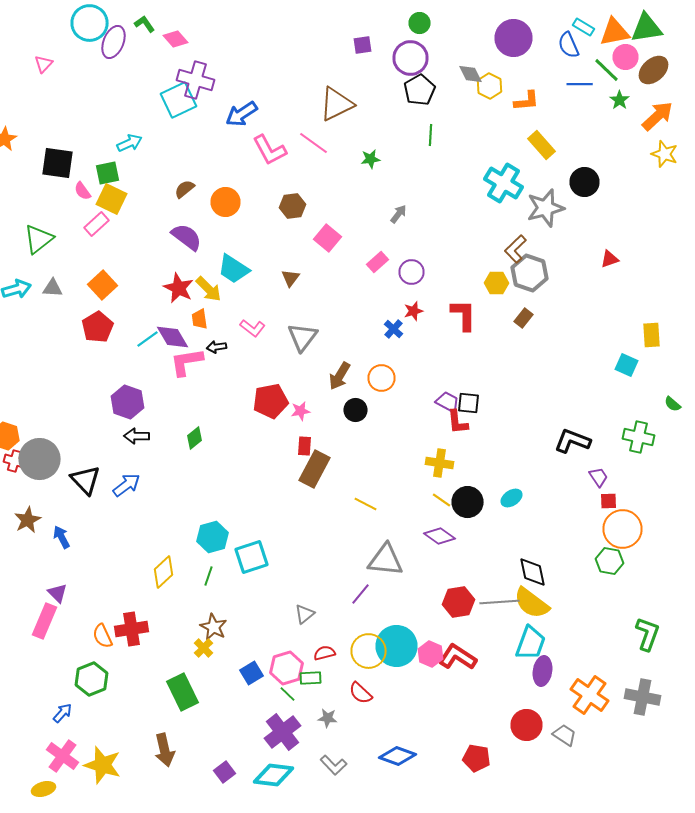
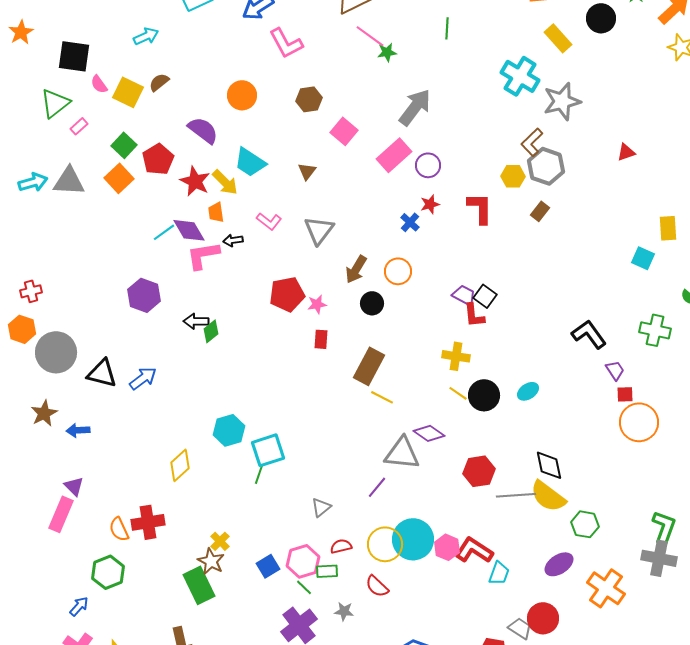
pink line: (314, 143) -> (370, 36), moved
green square: (108, 173) -> (124, 145), moved, turned -35
black circle: (584, 182) -> (601, 18), moved
brown semicircle: (184, 189) -> (159, 82), moved
gray arrow: (398, 214) -> (415, 107), size x2.0
pink rectangle: (96, 224) -> (79, 126), moved, size x0.7
green triangle: (38, 239) -> (55, 103), moved
pink rectangle: (378, 262) -> (394, 155), size x1.6
gray triangle: (52, 288) -> (69, 181), size x1.6
red pentagon: (98, 327) -> (158, 159), moved
black square: (468, 403) -> (485, 296), turned 30
black arrow: (136, 436) -> (196, 321), moved
black L-shape: (572, 441) -> (589, 334), turned 33
red cross: (14, 461) -> (31, 291), moved, turned -30
brown rectangle: (314, 469) -> (369, 366), moved
black triangle: (86, 480) -> (102, 373), turned -32
purple diamond: (440, 536) -> (429, 433), moved
blue arrow: (62, 537) -> (78, 430), turned -65
green hexagon: (610, 561) -> (585, 524), moved
green line: (208, 576) -> (259, 474), moved
red hexagon: (458, 602) -> (479, 471), moved
brown star: (214, 627) -> (211, 561), moved
cyan trapezoid: (530, 643) -> (499, 573), moved, size x0.7
purple ellipse: (542, 671) -> (559, 564), turned 48
gray cross: (642, 697) -> (659, 558), moved
gray trapezoid: (564, 735) -> (520, 628), moved

